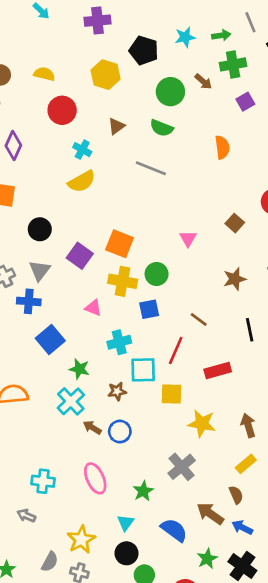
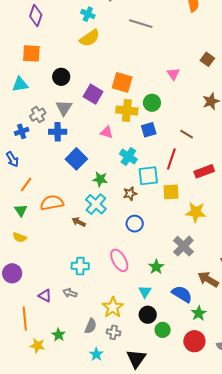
cyan cross: (119, 342) -> (128, 157), turned -36
brown arrow: (92, 427) -> (79, 222), moved
green star: (207, 559) -> (199, 313), moved

